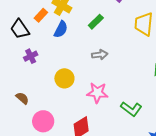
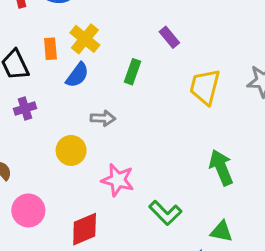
orange rectangle: (41, 15) -> (50, 49), turned -56
green rectangle: (96, 22) -> (132, 72), turned -35
gray arrow: (100, 55) -> (103, 118), moved

